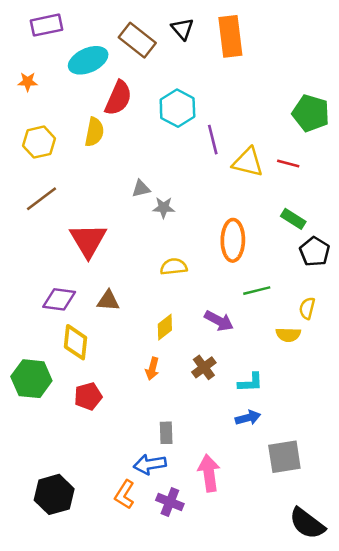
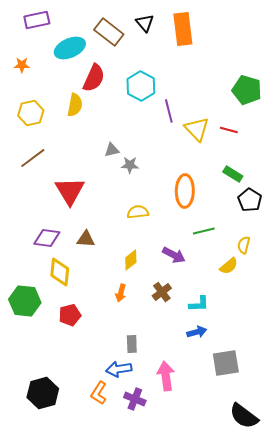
yellow triangle: (248, 162) -> (197, 129), turned 32
yellow semicircle: (288, 335) -> (229, 266), turned -42

